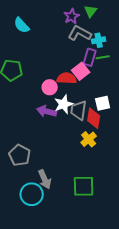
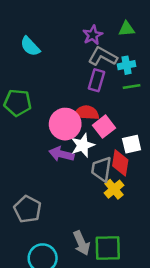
green triangle: (91, 11) -> (127, 29), moved, turned 48
purple rectangle: (90, 57) -> (96, 80), moved
pink square: (81, 71) -> (104, 127), moved
pink circle: (50, 87) -> (65, 124), size x1.6
gray trapezoid: (79, 110) -> (101, 169), moved
gray arrow: (45, 179) -> (81, 243), moved

